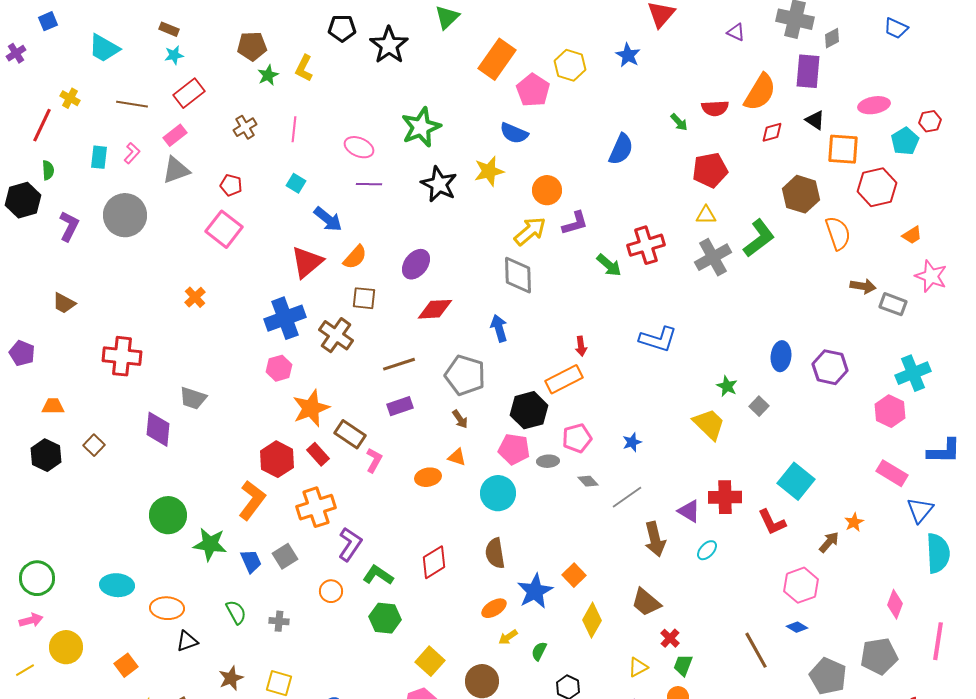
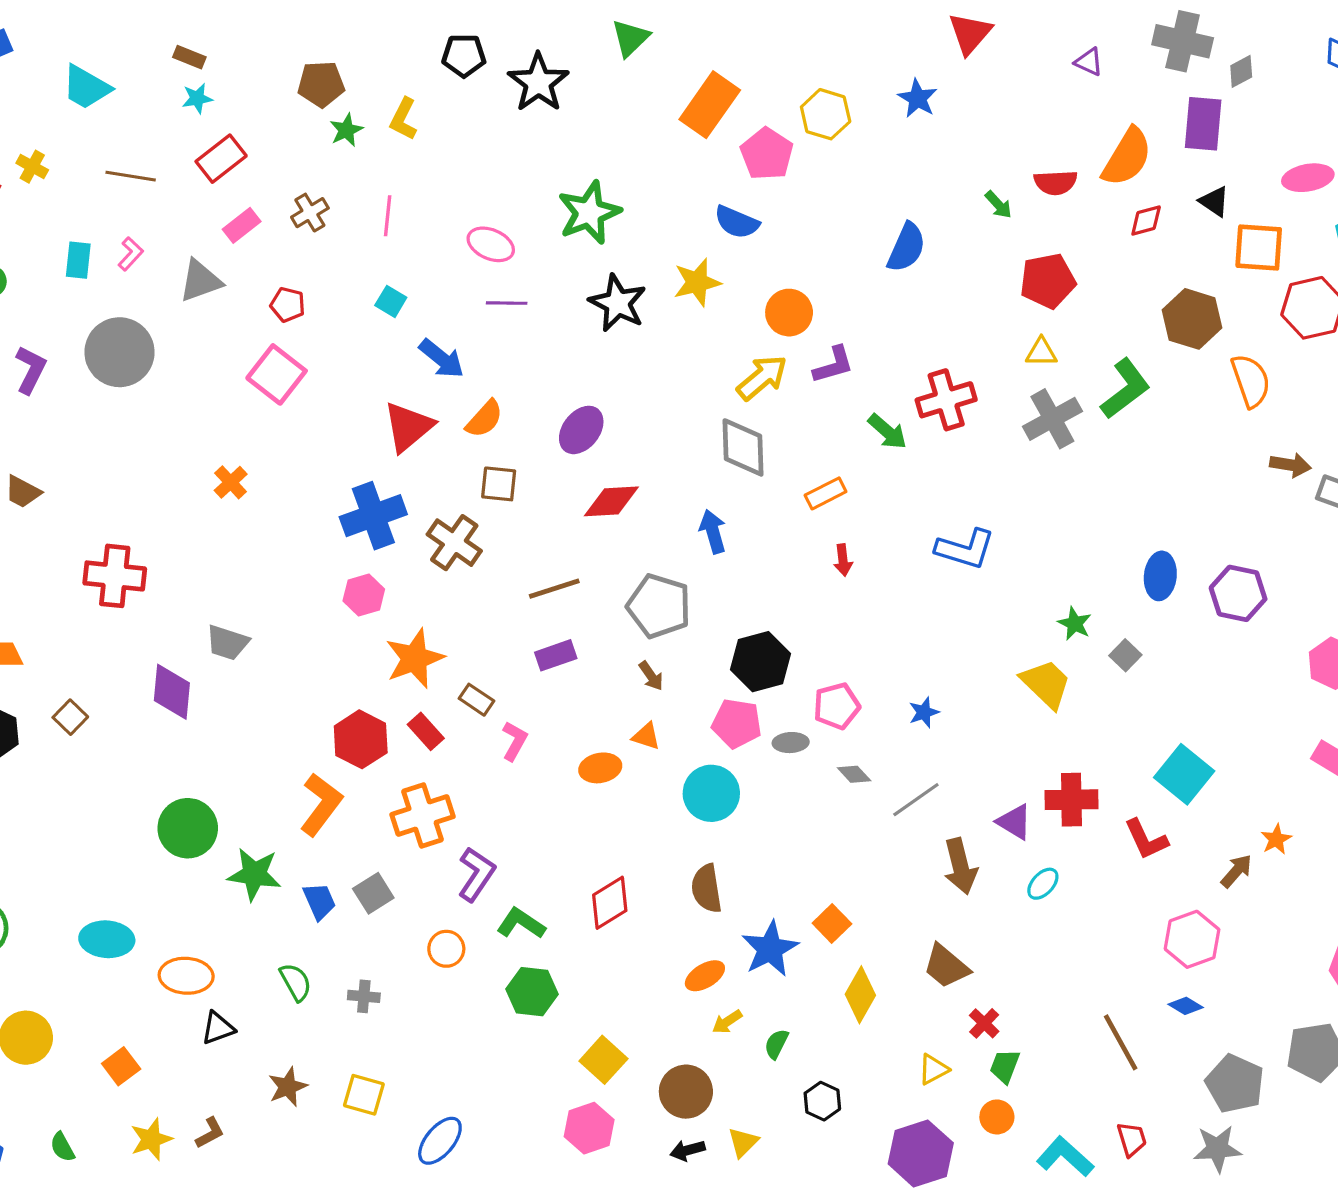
pink rectangle: (175, 135) -> (242, 225), moved
orange rectangle: (564, 379) -> (826, 493), moved, size x0.7
brown rectangle: (350, 434) -> (476, 700), size x0.7

